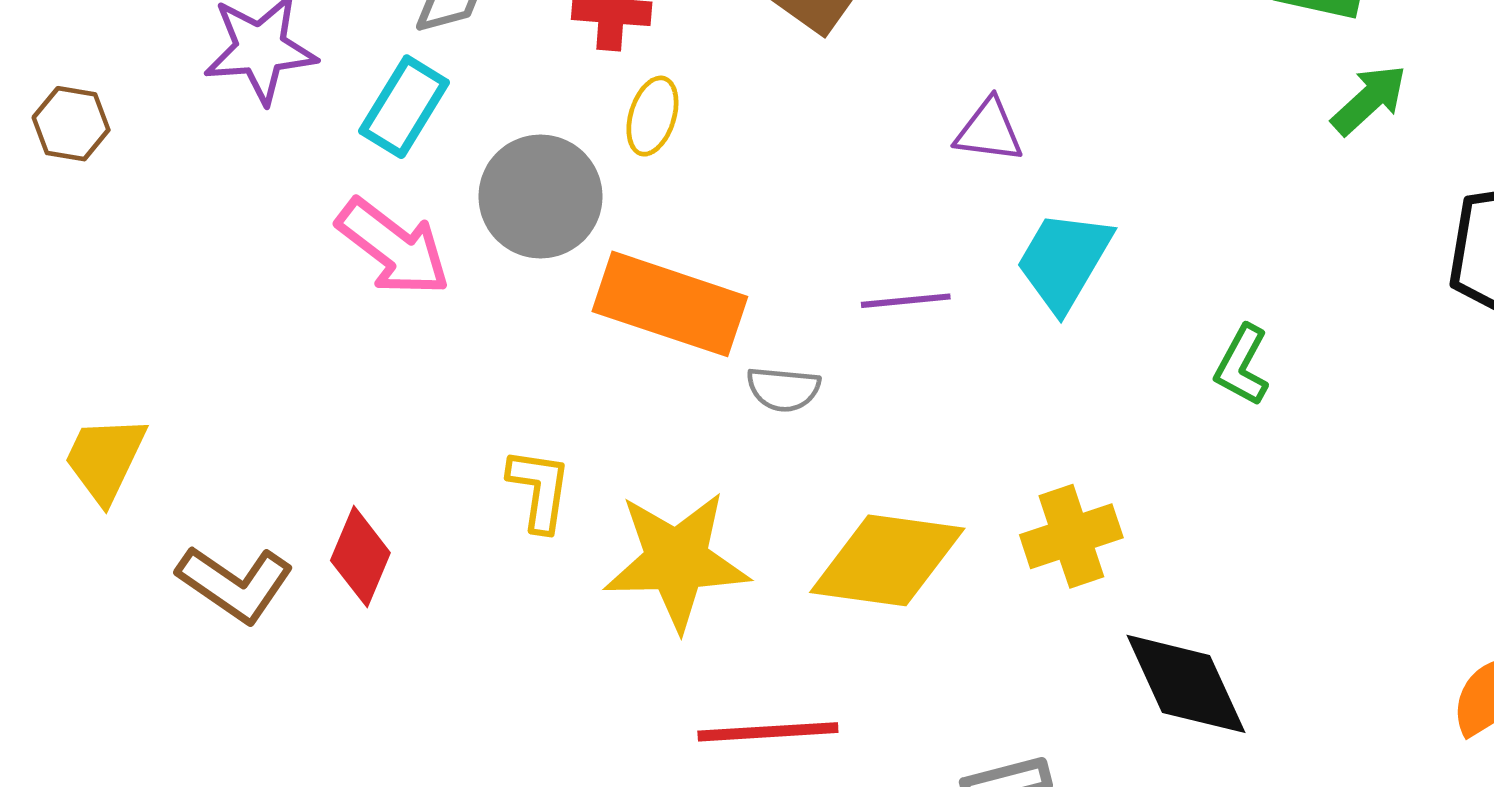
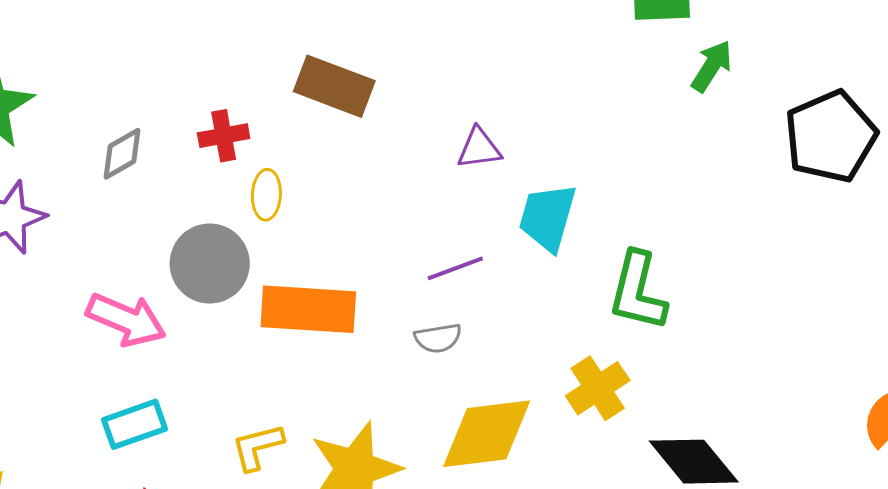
cyan rectangle: (404, 107) -> (135, 424), moved, turned 54
green L-shape: (1242, 365) -> (638, 291), moved, size x1.6
gray semicircle: (783, 389) -> (438, 338), moved
yellow L-shape: (539, 490) -> (257, 447), turned -98

